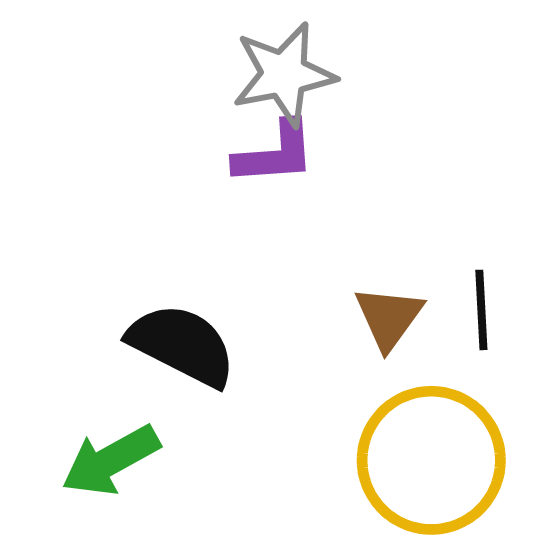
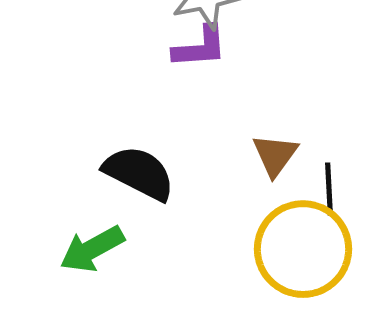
black line: (481, 310) -> (329, 189), moved

